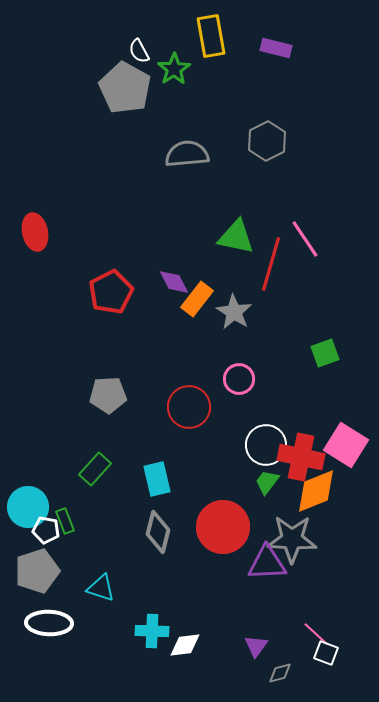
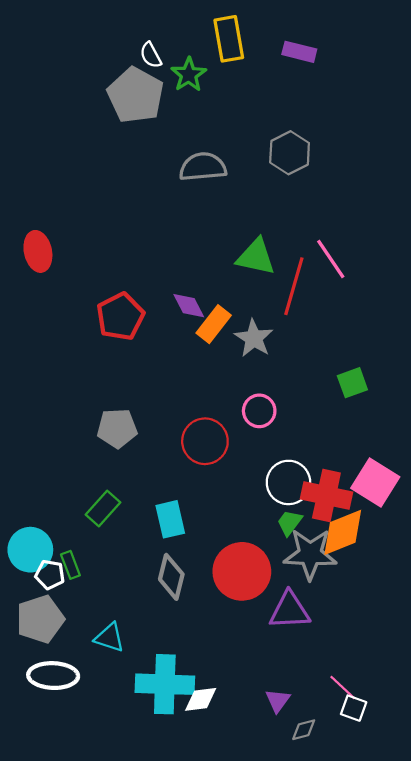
gray star: (292, 539) -> (310, 554), moved
cyan cross: (152, 631) -> (165, 684), size x1.6

